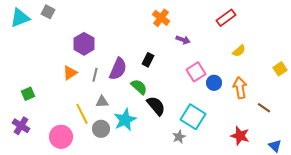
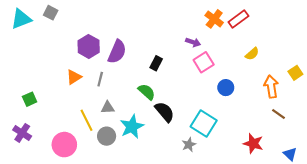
orange cross: (161, 18) -> (214, 19), moved
purple semicircle: (118, 69) -> (117, 52), moved
pink square: (196, 72) -> (204, 62), moved
orange arrow: (240, 88) -> (271, 87), moved

